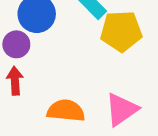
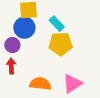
yellow pentagon: (121, 31) -> (61, 44), moved

